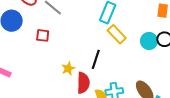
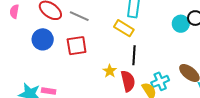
yellow rectangle: (117, 34) -> (124, 28), moved
red square: (43, 35) -> (77, 46), size x1.5

